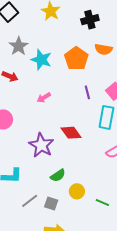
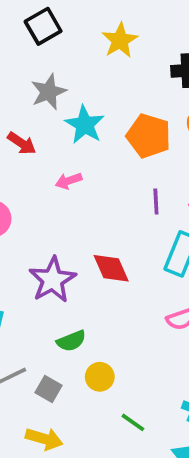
orange pentagon: (76, 59) -> (149, 136), turned -30
pink arrow: (44, 98) -> (69, 181), moved
green line: (102, 202) -> (133, 422), moved

